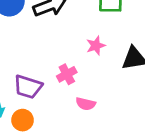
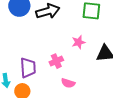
purple trapezoid: (28, 87) -> (28, 68), turned -115

